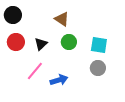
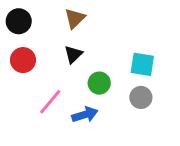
brown triangle: (62, 19) -> (75, 18), moved, turned 42
green circle: (69, 42) -> (99, 83), moved
black triangle: (41, 44) -> (73, 54), moved

